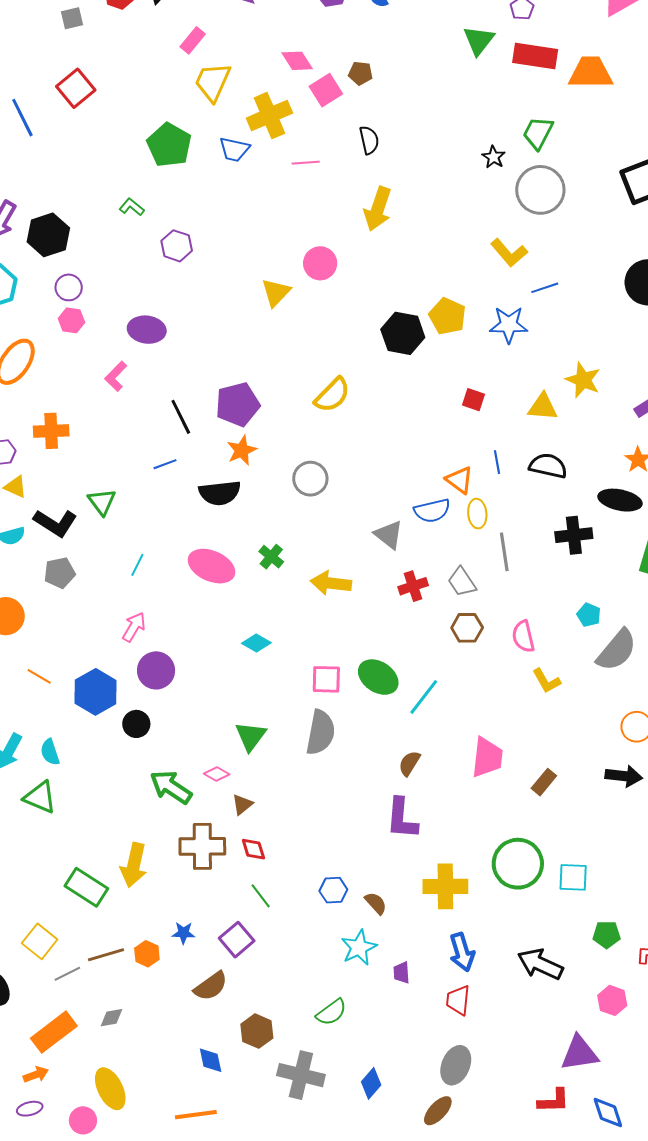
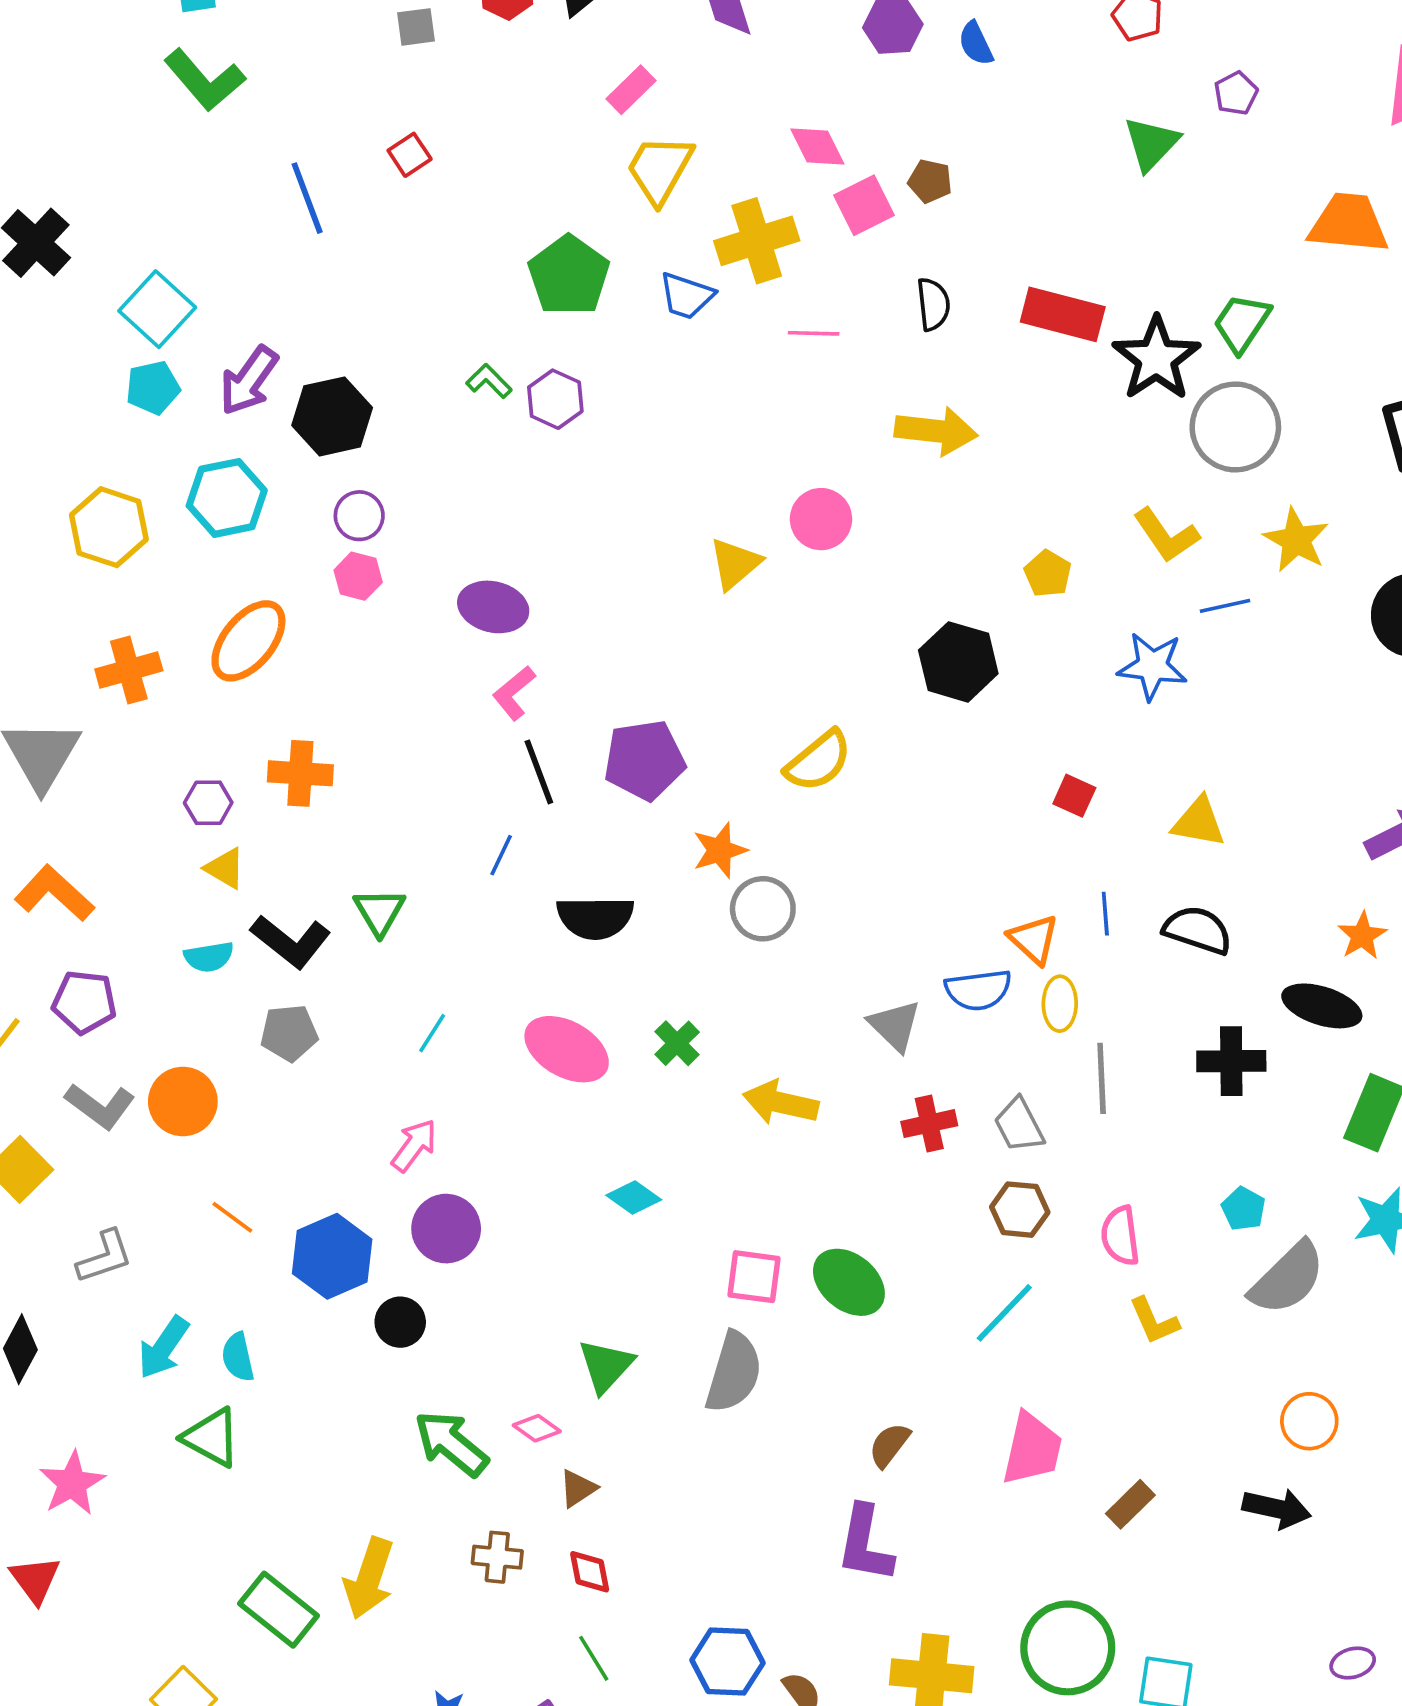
red rectangle: (535, 56) -> (1063, 314), moved
red square: (76, 88) -> (410, 155), size x0.6
black star: (494, 157) -> (1156, 358), size x2.0
yellow arrow: (378, 209) -> (936, 431), turned -108
purple hexagon: (177, 246) -> (555, 399), moved
yellow pentagon: (447, 316) -> (1048, 574), moved, size x0.7
pink L-shape: (116, 376) -> (514, 693), moved
yellow star: (583, 380) -> (1296, 540), moved
orange star: (242, 450) -> (720, 850), moved
blue line: (165, 464) -> (501, 855), turned -50
cyan line: (424, 697) -> (1004, 1313), moved
brown cross: (202, 846) -> (497, 1557), size x0.6
blue hexagon: (333, 890) -> (727, 1661), size x1.4

